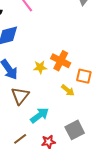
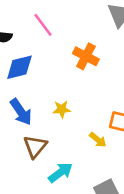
orange cross: (61, 61) -> (86, 56), moved

